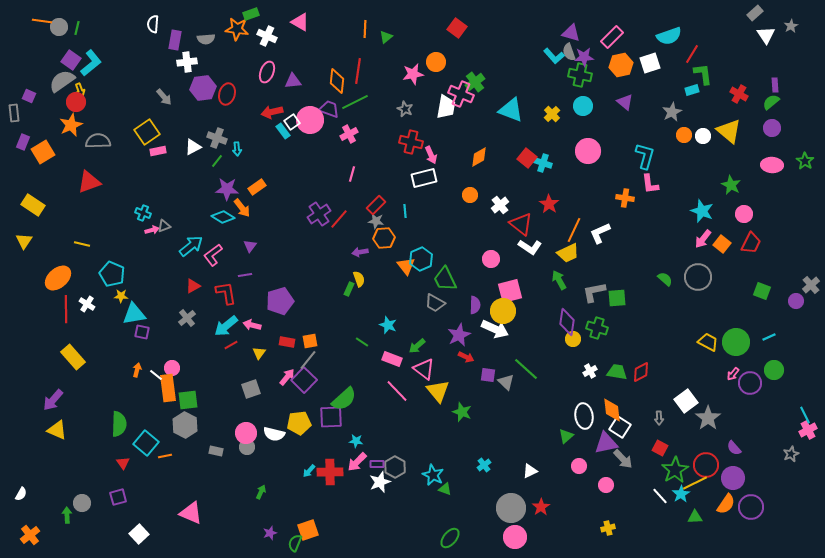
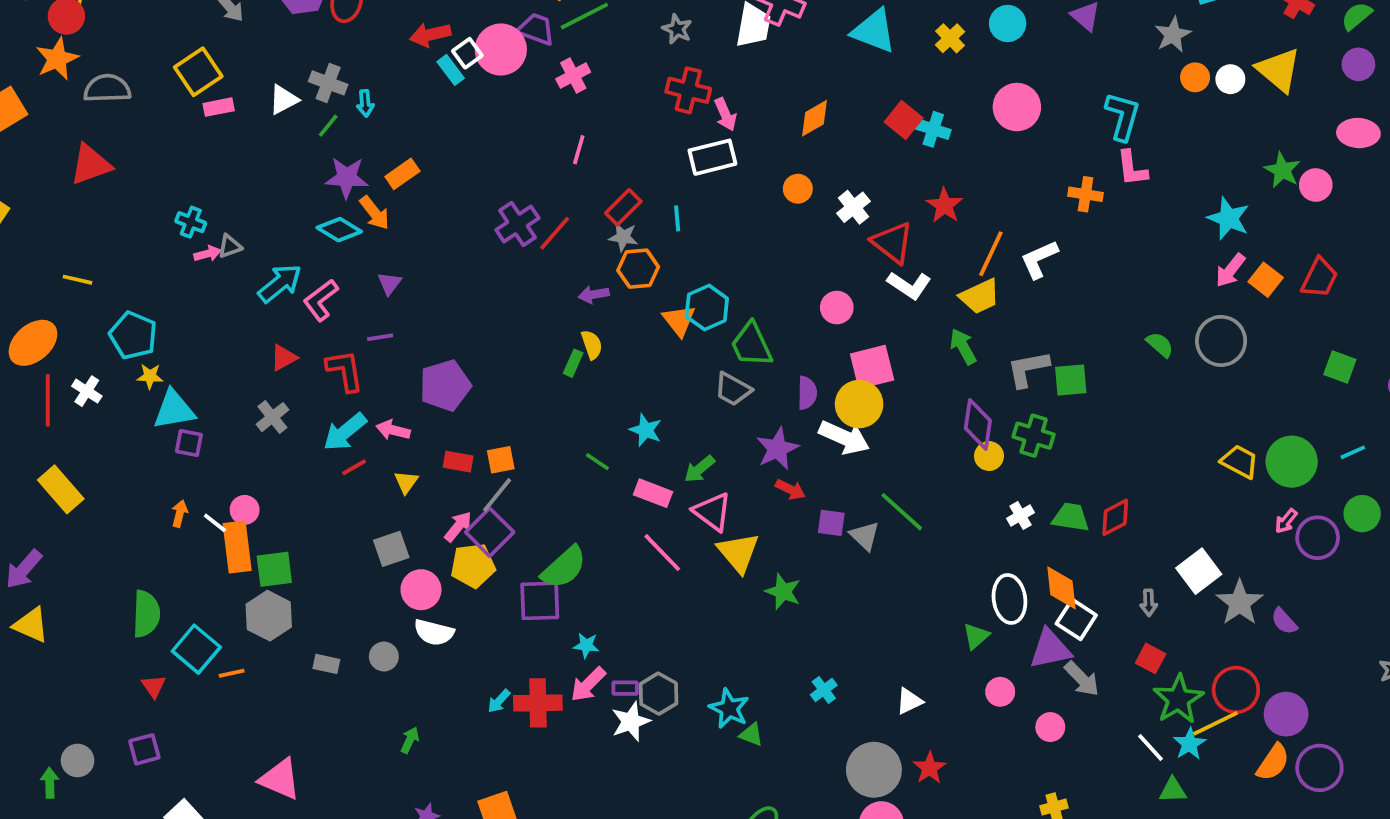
pink circle: (744, 214) -> (1316, 185), moved
yellow pentagon: (299, 423) -> (473, 566), moved
pink circle: (246, 433) -> (421, 590), moved
purple semicircle: (734, 448) -> (1284, 621), moved
green triangle: (695, 517) -> (1173, 790), moved

